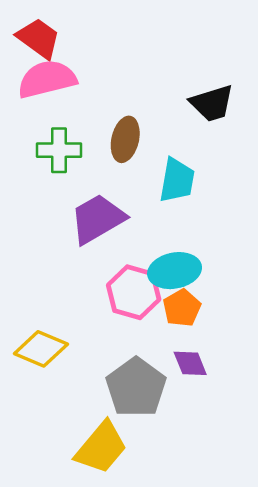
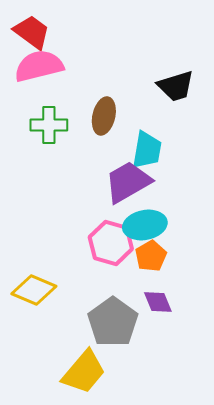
purple trapezoid: (98, 219) -> (128, 182), moved

